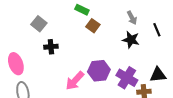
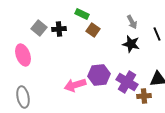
black cross: (51, 47) -> (59, 29), moved
pink ellipse: (16, 64) -> (23, 55), moved
pink arrow: (75, 81) -> (75, 85), turned 30

